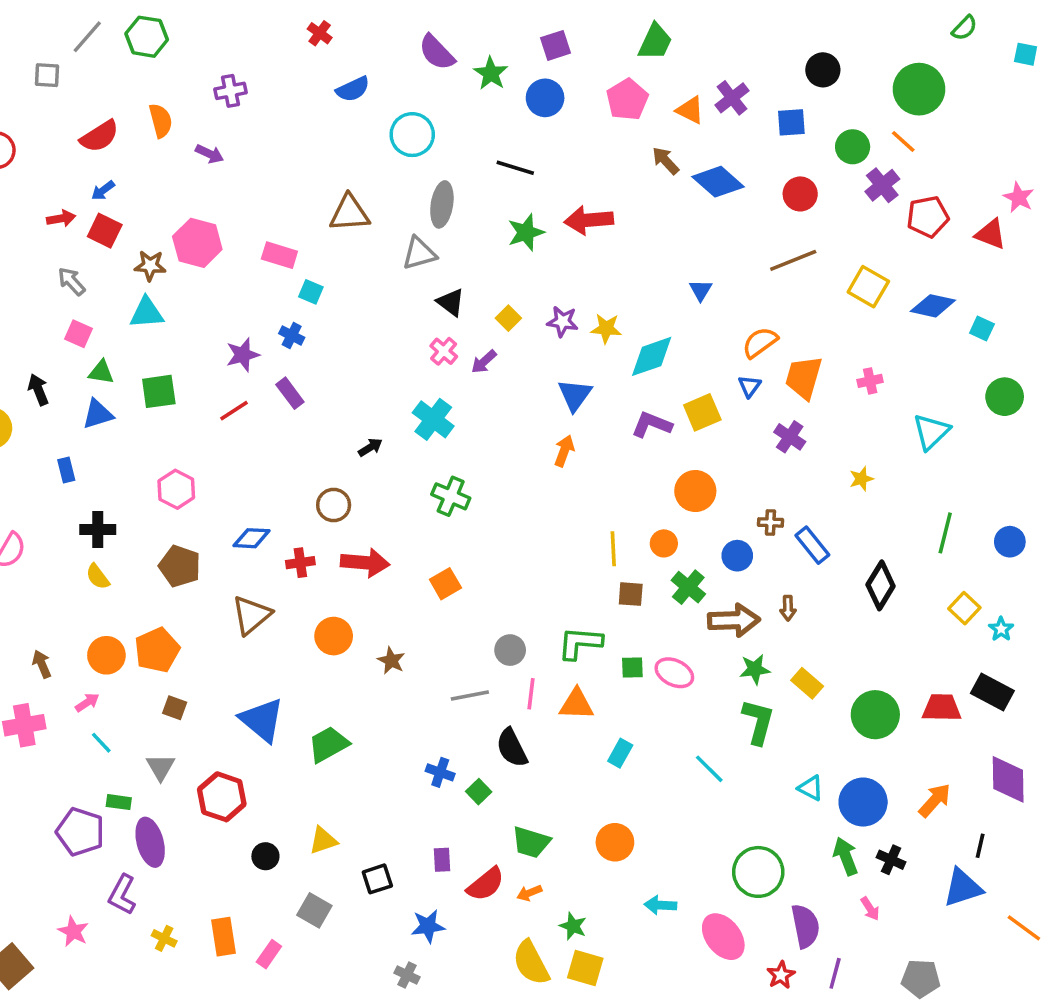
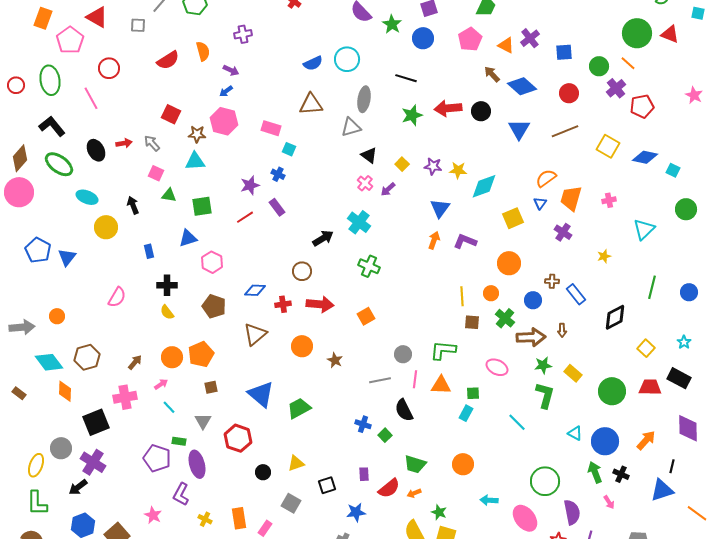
black circle: (823, 70) -> (481, 111), moved
blue semicircle: (353, 89) -> (313, 63), moved
blue arrow: (103, 190) -> (226, 91), moved
red arrow: (61, 218) -> (124, 143), moved
red triangle: (991, 234) -> (670, 34), moved
blue triangle: (701, 290) -> (519, 129), moved, size x1.6
blue triangle: (98, 414) -> (188, 238), moved
purple L-shape: (652, 425) -> (465, 241), moved
black arrow: (370, 447) -> (323, 238), size x1.5
black diamond: (881, 585) -> (615, 317), turned 32
yellow square: (964, 608) -> (646, 348), moved
brown arrow: (42, 664) -> (135, 362), turned 63
green square: (632, 668) -> (473, 393), moved
brown square: (175, 708) -> (211, 387), turned -32

